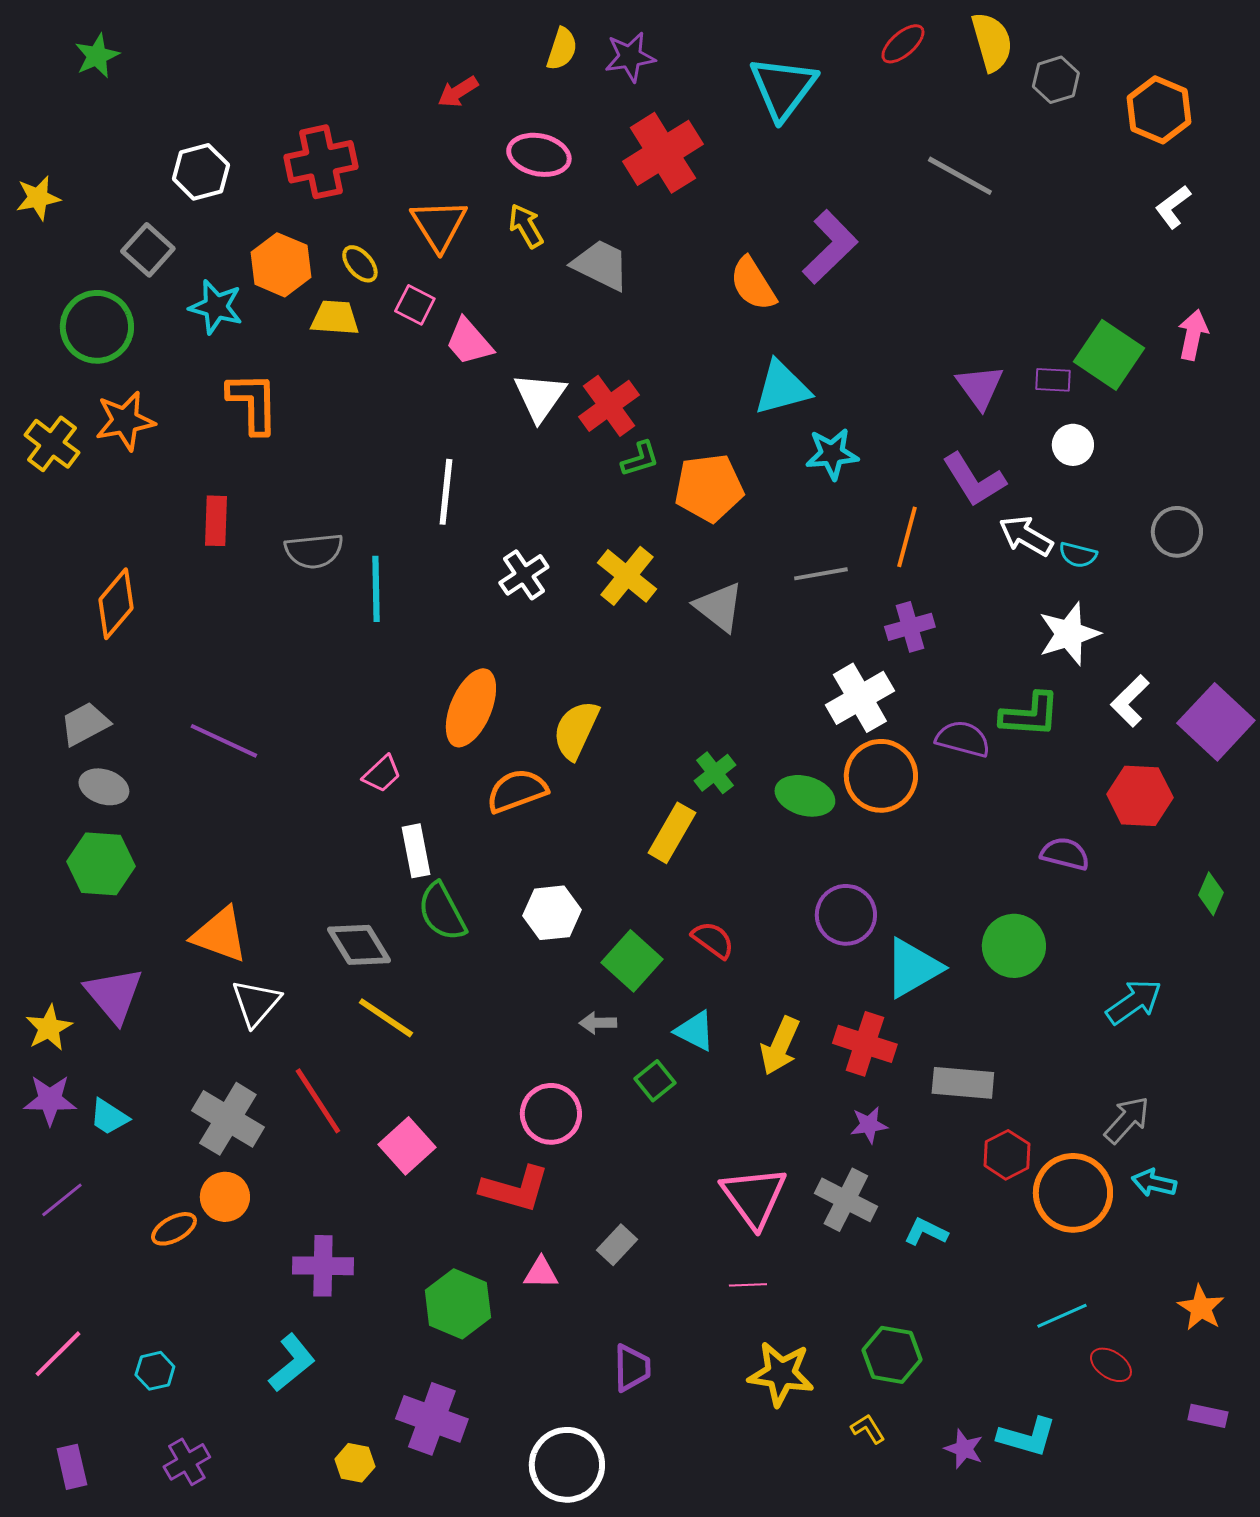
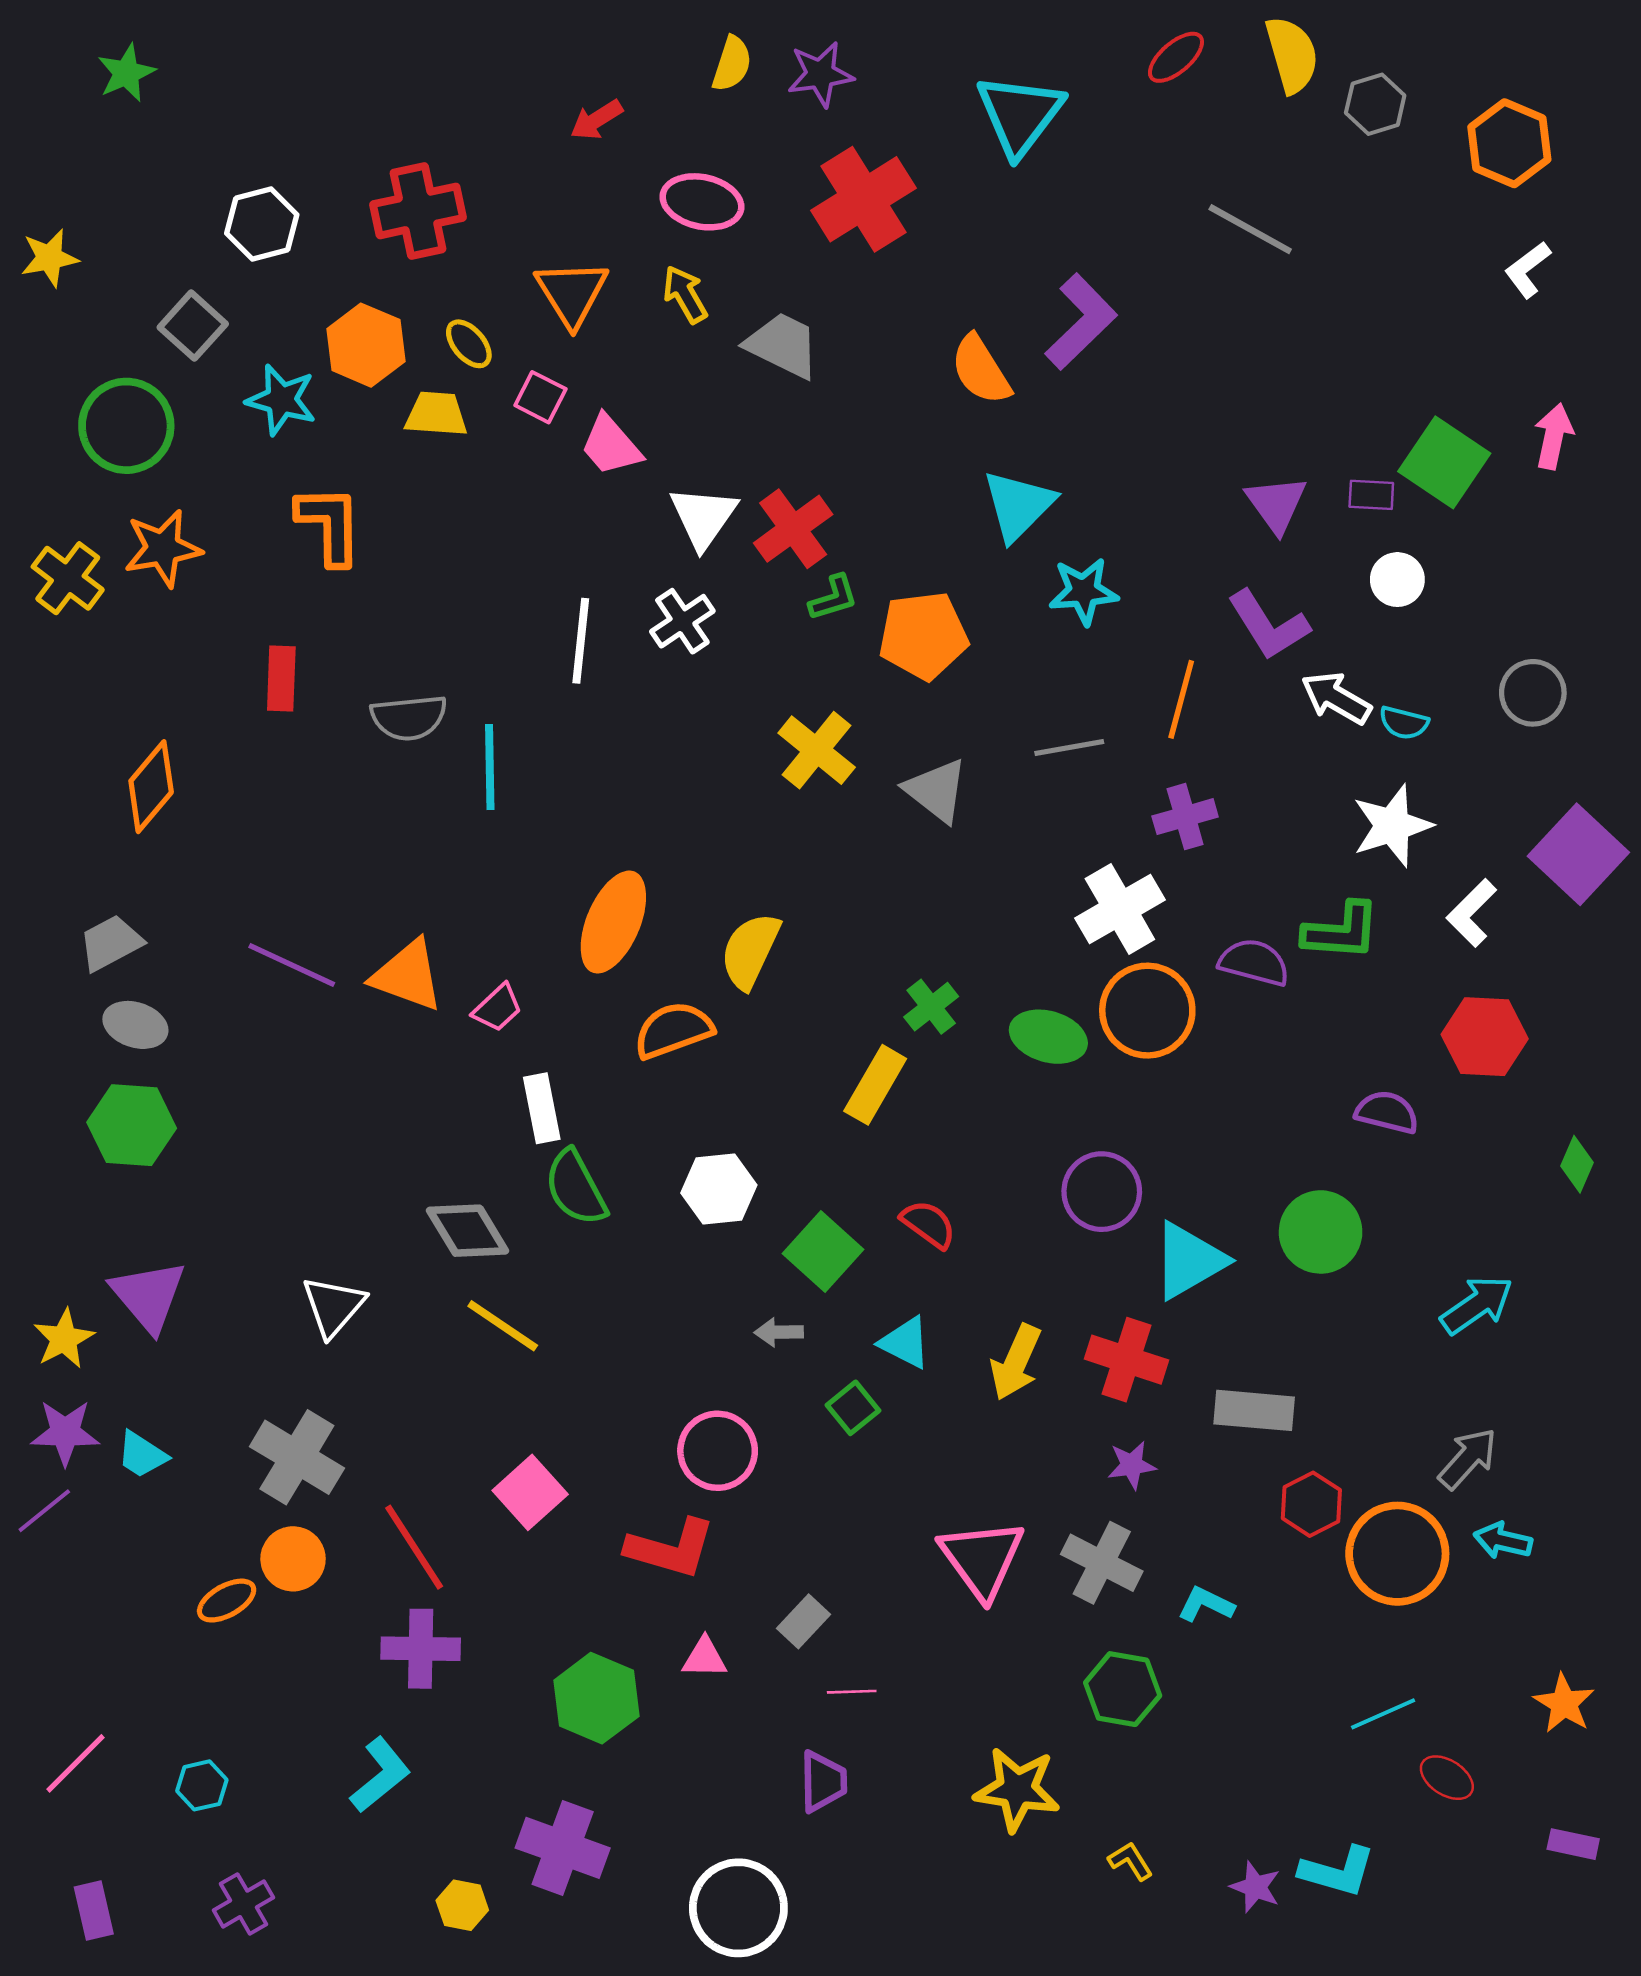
cyan triangle: (782, 388) -> (1018, 505), turned -30
white cross: (524, 575) -> (682, 621), moved
purple square: (1216, 722) -> (1578, 854), moved
orange triangle: (220, 935) -> (408, 975), moved
red line: (318, 1101) -> (414, 1547), moved
purple line: (62, 1200) -> (44, 1511), moved
pink line: (748, 1285) -> (852, 1692), moved
green hexagon: (892, 1355) -> (1123, 1689), moved

